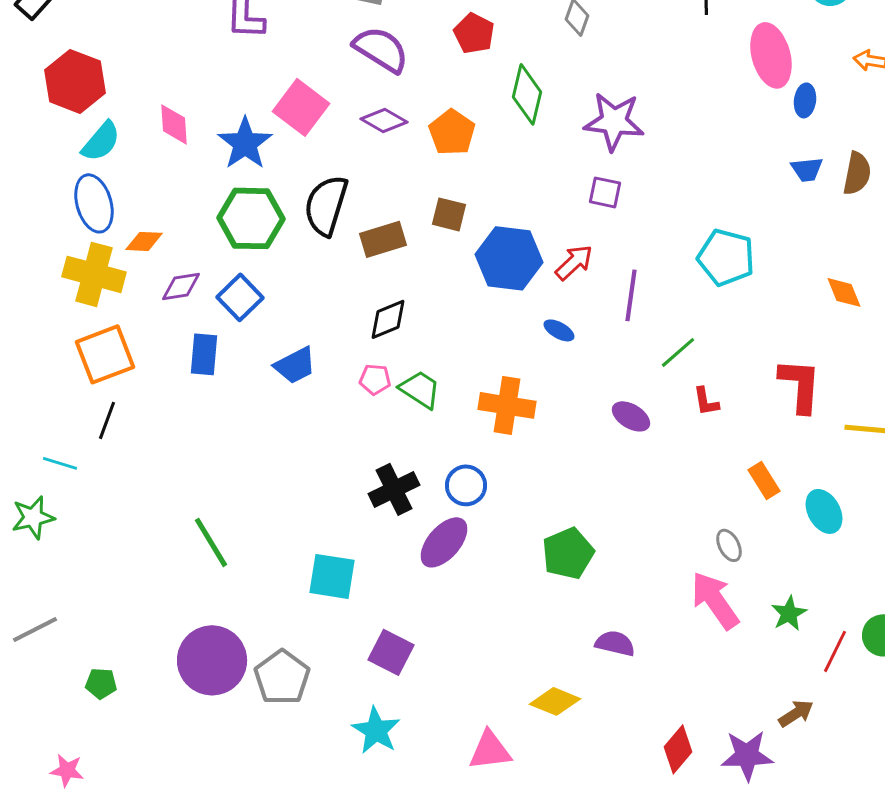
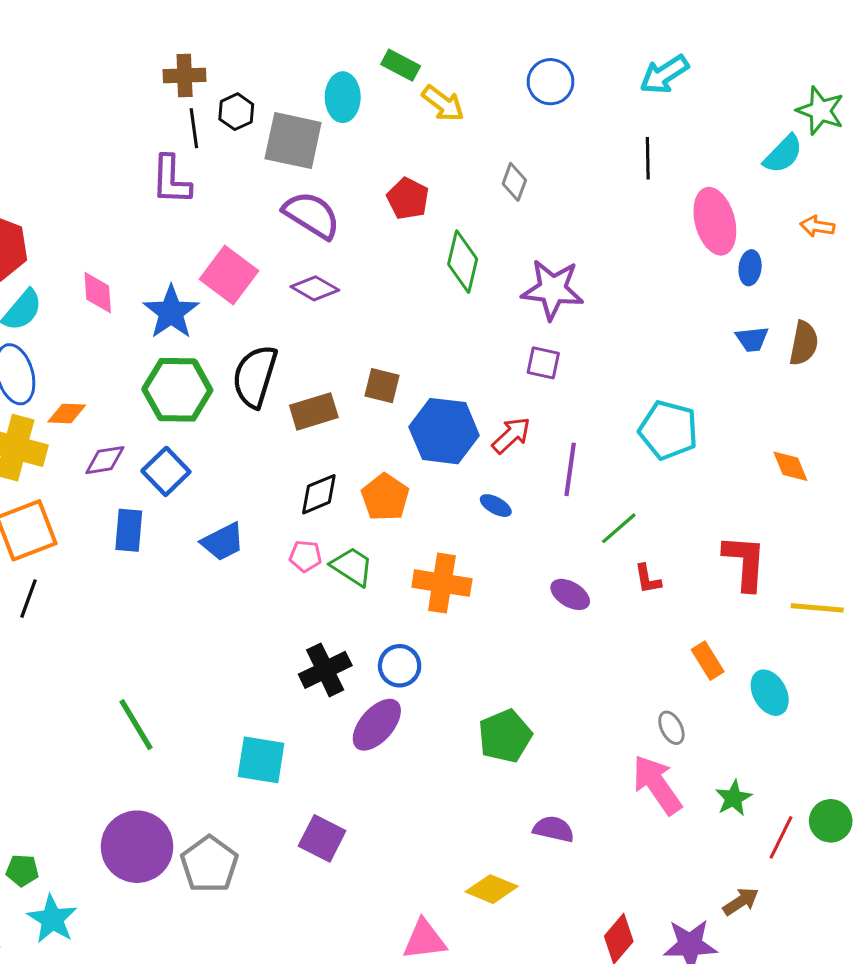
orange pentagon: (452, 132) -> (385, 497), moved
cyan star: (376, 730) -> (52, 919), moved

